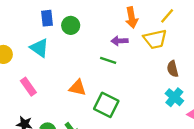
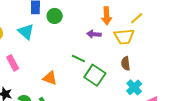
green line: (108, 60) -> (78, 58), moved
brown semicircle: (173, 69) -> (126, 64), moved
orange triangle: (77, 88) -> (50, 78), moved
green square: (106, 105) -> (95, 75), moved

